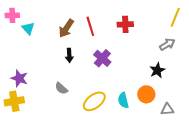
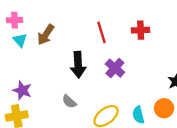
cyan triangle: (28, 28) -> (20, 40), moved
brown arrow: (66, 28) -> (46, 35), moved
black arrow: (69, 55) -> (78, 65), size x1.6

